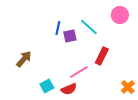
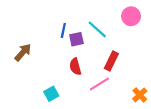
brown arrow: (24, 59) -> (23, 52), moved
pink line: (79, 72) -> (99, 84), moved
red semicircle: (69, 89) -> (75, 67), moved, turned 98

